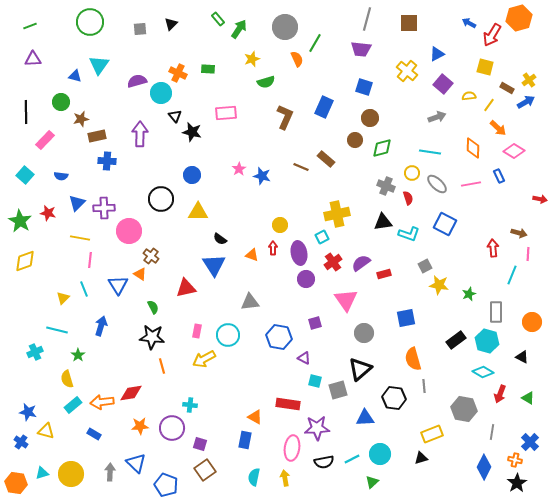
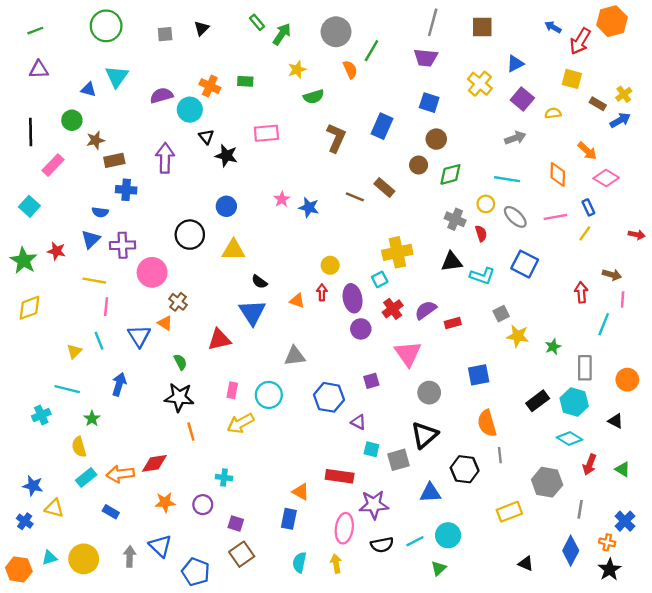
yellow line: (489, 105) -> (585, 233), moved
blue semicircle: (61, 176) -> (100, 212), moved
purple circle: (172, 428) -> (203, 505), size x0.7
black triangle: (421, 458) -> (526, 564), moved, turned 40

